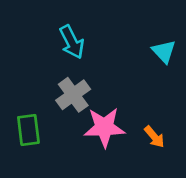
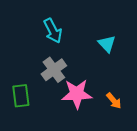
cyan triangle: (164, 51) -> (107, 44), moved

